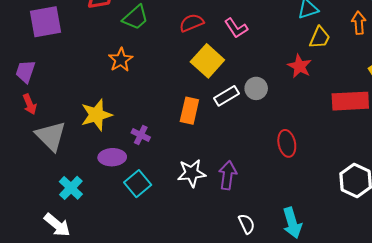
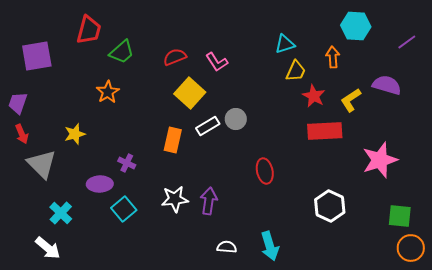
red star: (300, 66) -> (314, 96), moved
yellow star: (96, 115) -> (75, 134), moved, size x0.7
white semicircle: (247, 224) -> (227, 247), turned -60

